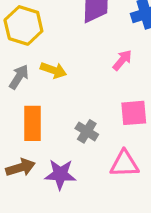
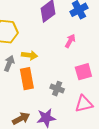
orange rectangle: (33, 123) -> (27, 79), moved

